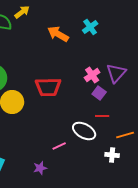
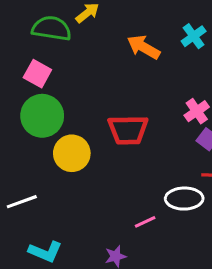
white ellipse: (84, 131) -> (184, 199), turned -30

